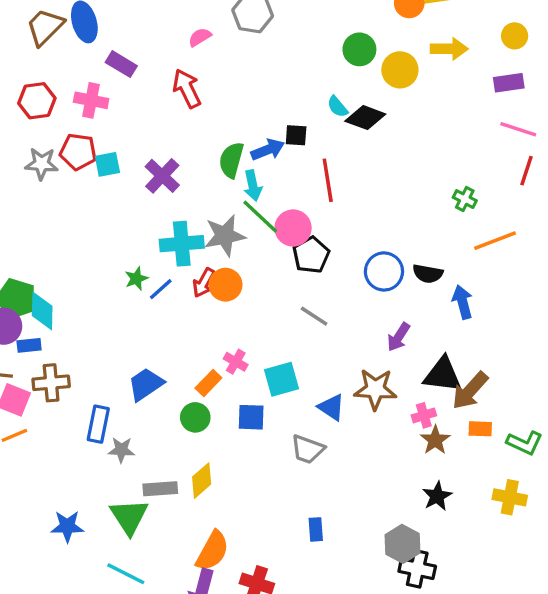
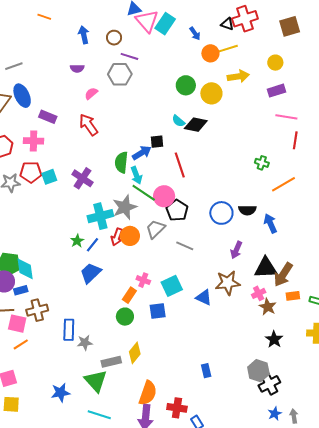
blue trapezoid: (146, 384) -> (91, 273), moved
gray trapezoid: (308, 449) -> (155, 229), moved, turned 125
black cross: (417, 569) -> (269, 384), turned -30

